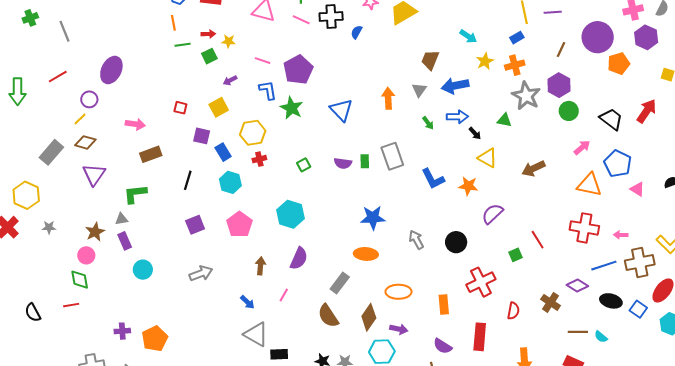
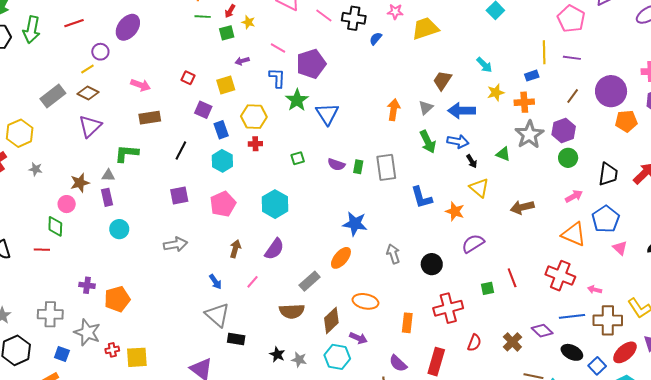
red arrow: (208, 34) -> (230, 11), turned 112
blue triangle: (341, 110) -> (327, 114), moved
black trapezoid: (611, 119) -> (608, 174), turned 50
green arrow: (428, 123) -> (428, 142), size x1.6
orange ellipse: (366, 254) -> (341, 258), turned -65
brown semicircle: (328, 316) -> (292, 311), turned -70

